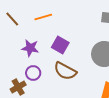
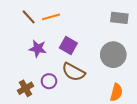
brown line: (12, 19) -> (29, 17), moved
purple circle: (33, 73) -> (49, 81), moved

